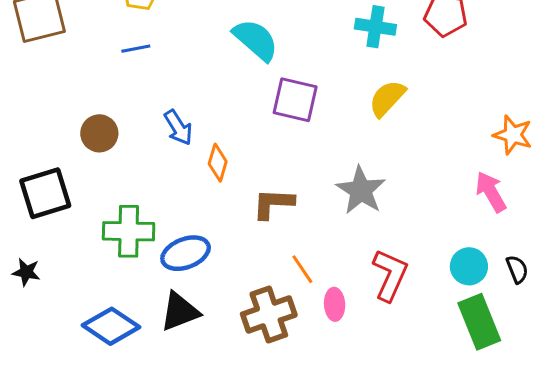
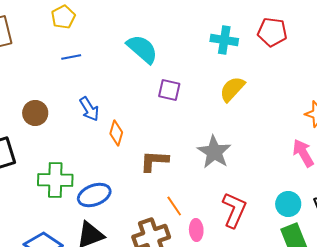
blue line: (136, 49) -> (71, 57), moved
purple square: (295, 100) -> (169, 90), size x0.7

